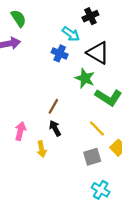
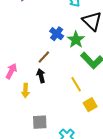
blue cross: (60, 53) -> (57, 34), moved
gray square: (92, 157) -> (40, 122), moved

